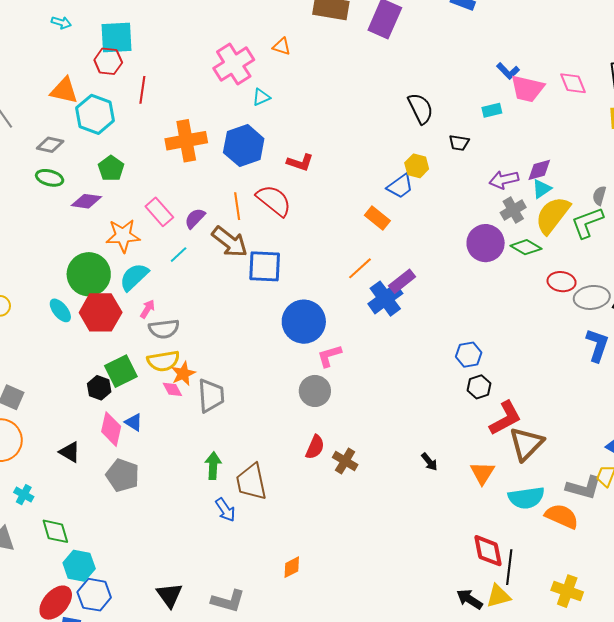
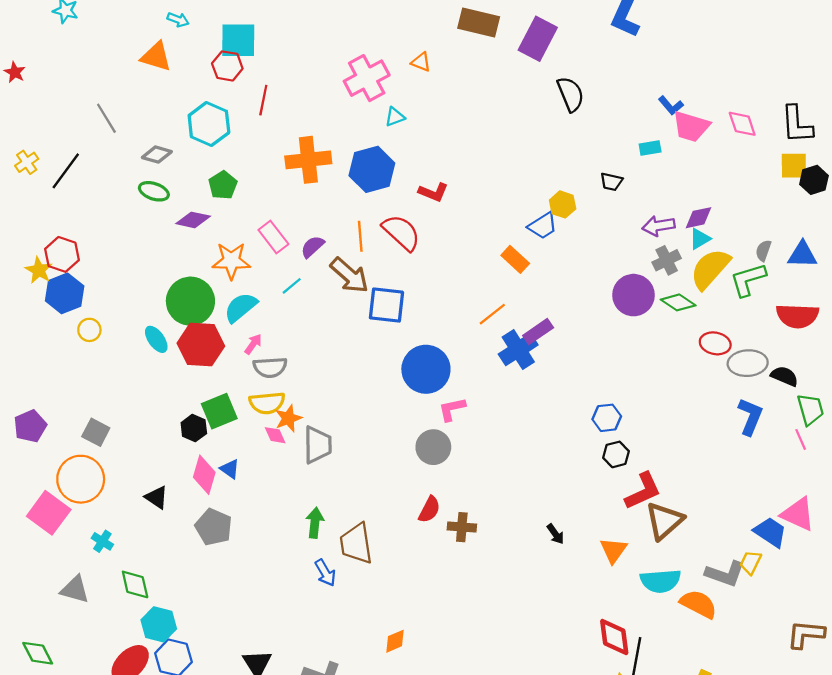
orange triangle: (64, 91) -> (156, 57), moved
black semicircle: (420, 108) -> (571, 94), moved
brown cross: (345, 461) -> (462, 527), turned -30

